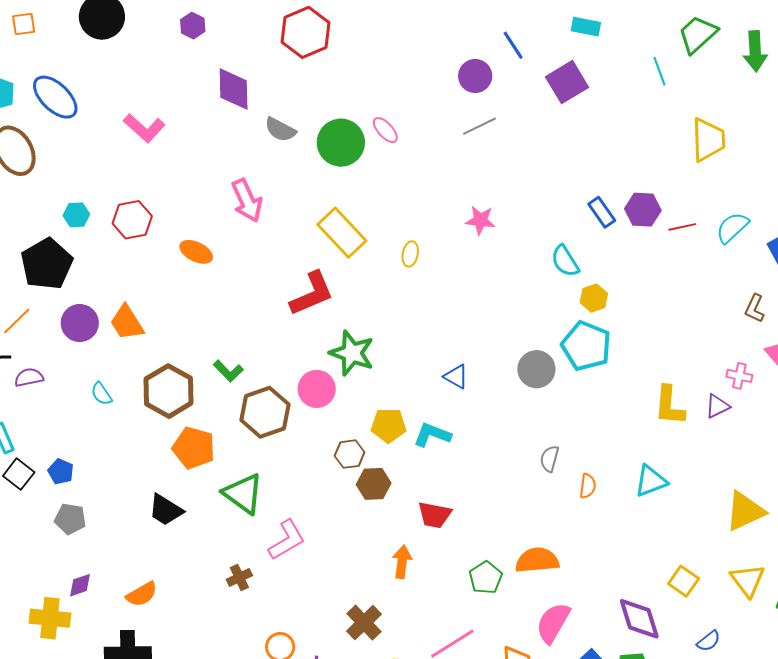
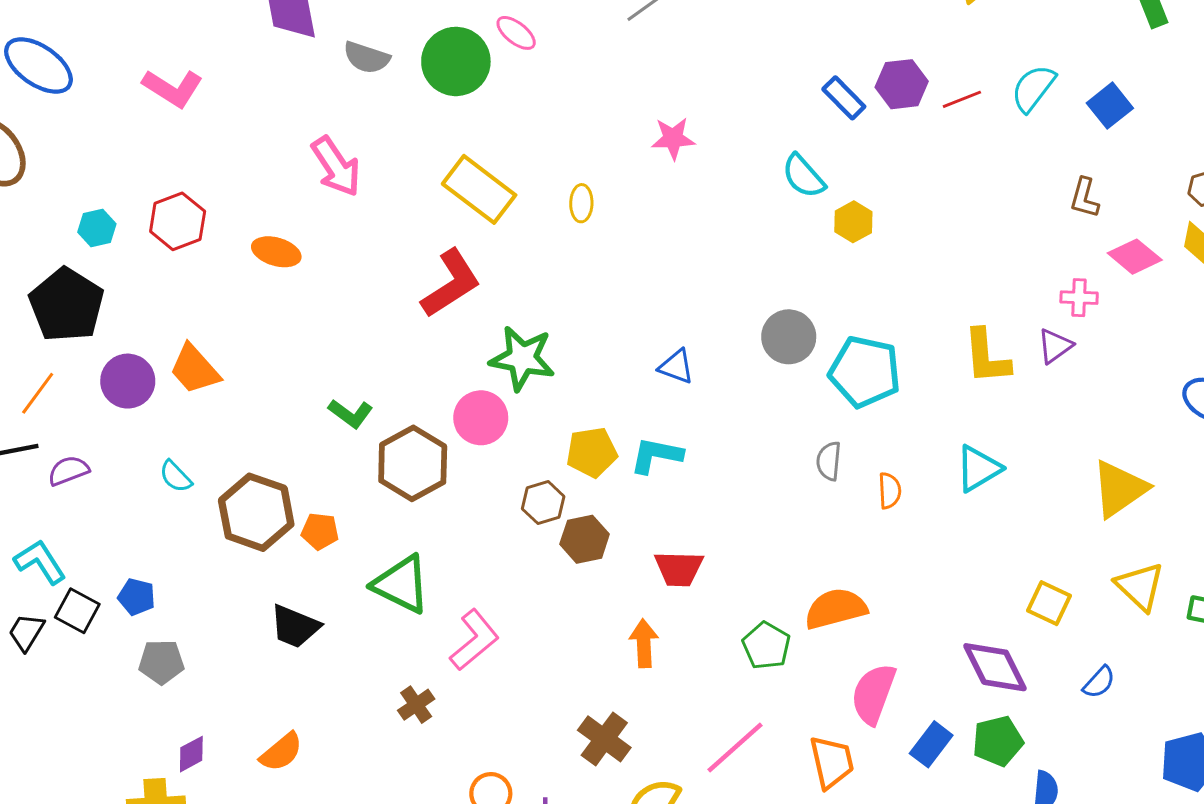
cyan pentagon: (586, 346) -> (865, 372), moved
brown hexagon: (169, 391) -> (256, 512), moved
orange pentagon: (194, 448) -> (320, 531), size x0.6

